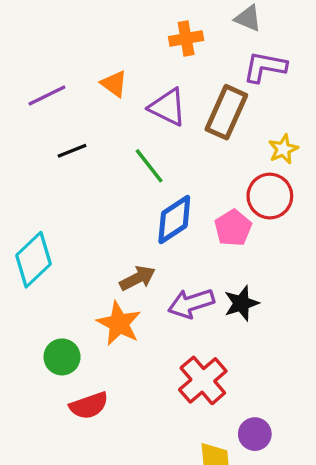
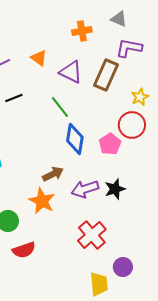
blue diamond: (174, 219) -> (75, 139), turned -48

